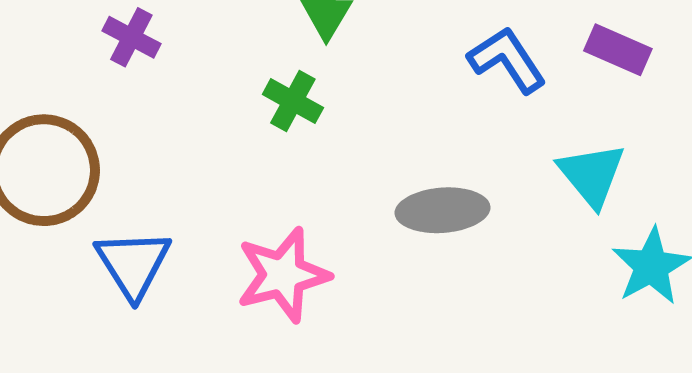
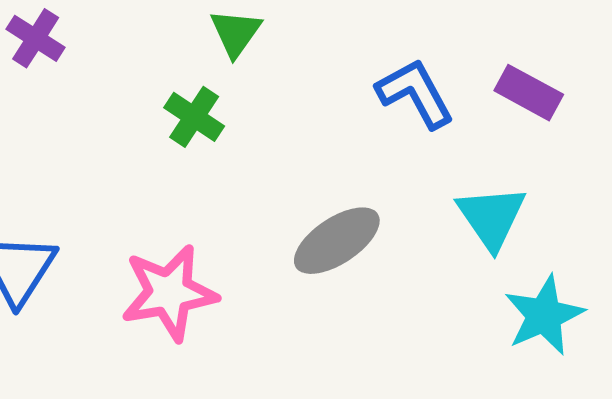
gray ellipse: (443, 210) -> (337, 241), turned -34

